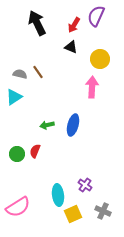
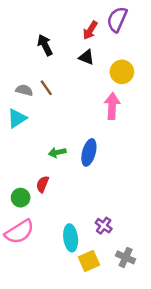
black arrow: (37, 23) -> (45, 45), moved, size x0.7
green circle: (17, 154) -> (21, 198), moved
pink semicircle: (18, 207) -> (19, 232), moved

